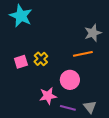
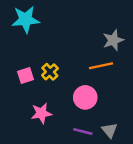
cyan star: (21, 16) -> (26, 19), turned -30
pink star: (48, 96) -> (41, 113), moved

